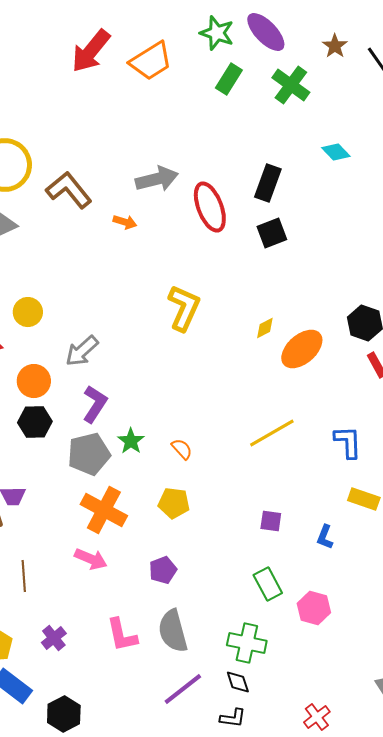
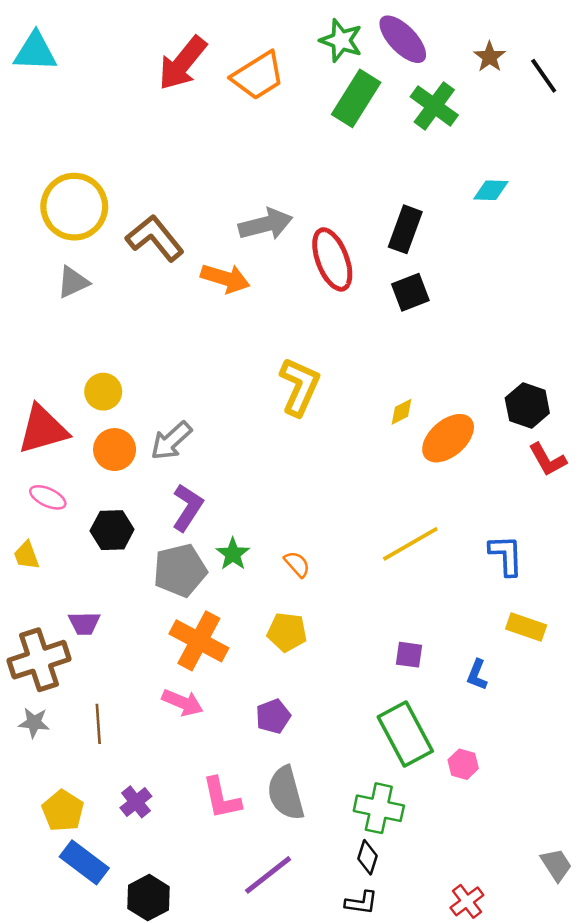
green rectangle: (229, 79) -> (356, 98), size x1.4
cyan diamond: (336, 152) -> (491, 190), turned -44
orange arrow: (125, 222) -> (225, 278), size x1.6
orange circle: (34, 381) -> (115, 450), moved
green rectangle: (268, 584) -> (405, 734), size x1.5
pink hexagon: (314, 608) -> (463, 764), size x0.7
black diamond: (238, 682) -> (368, 857), turned 36
purple line: (183, 689) -> (268, 875), moved

